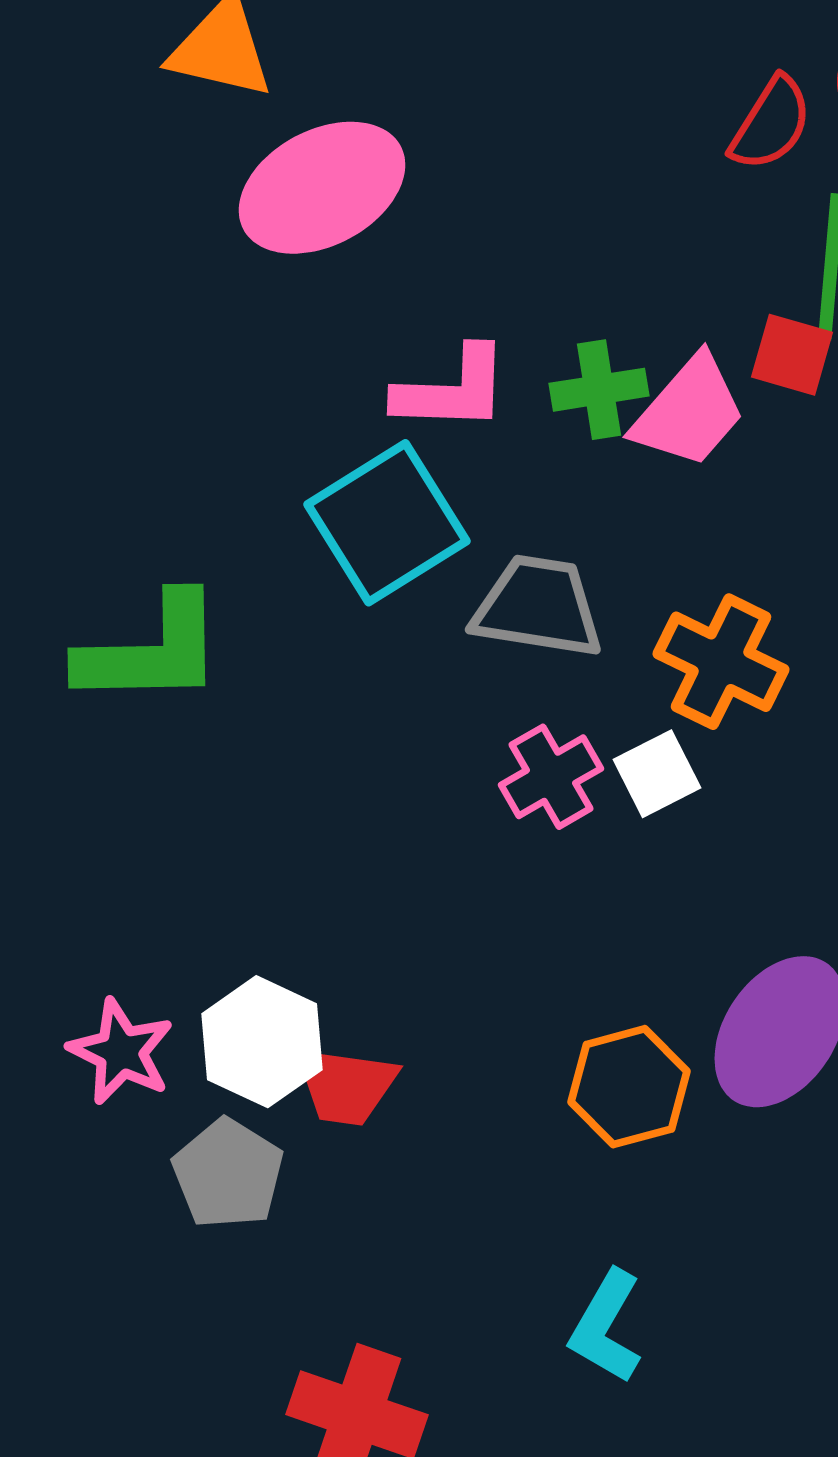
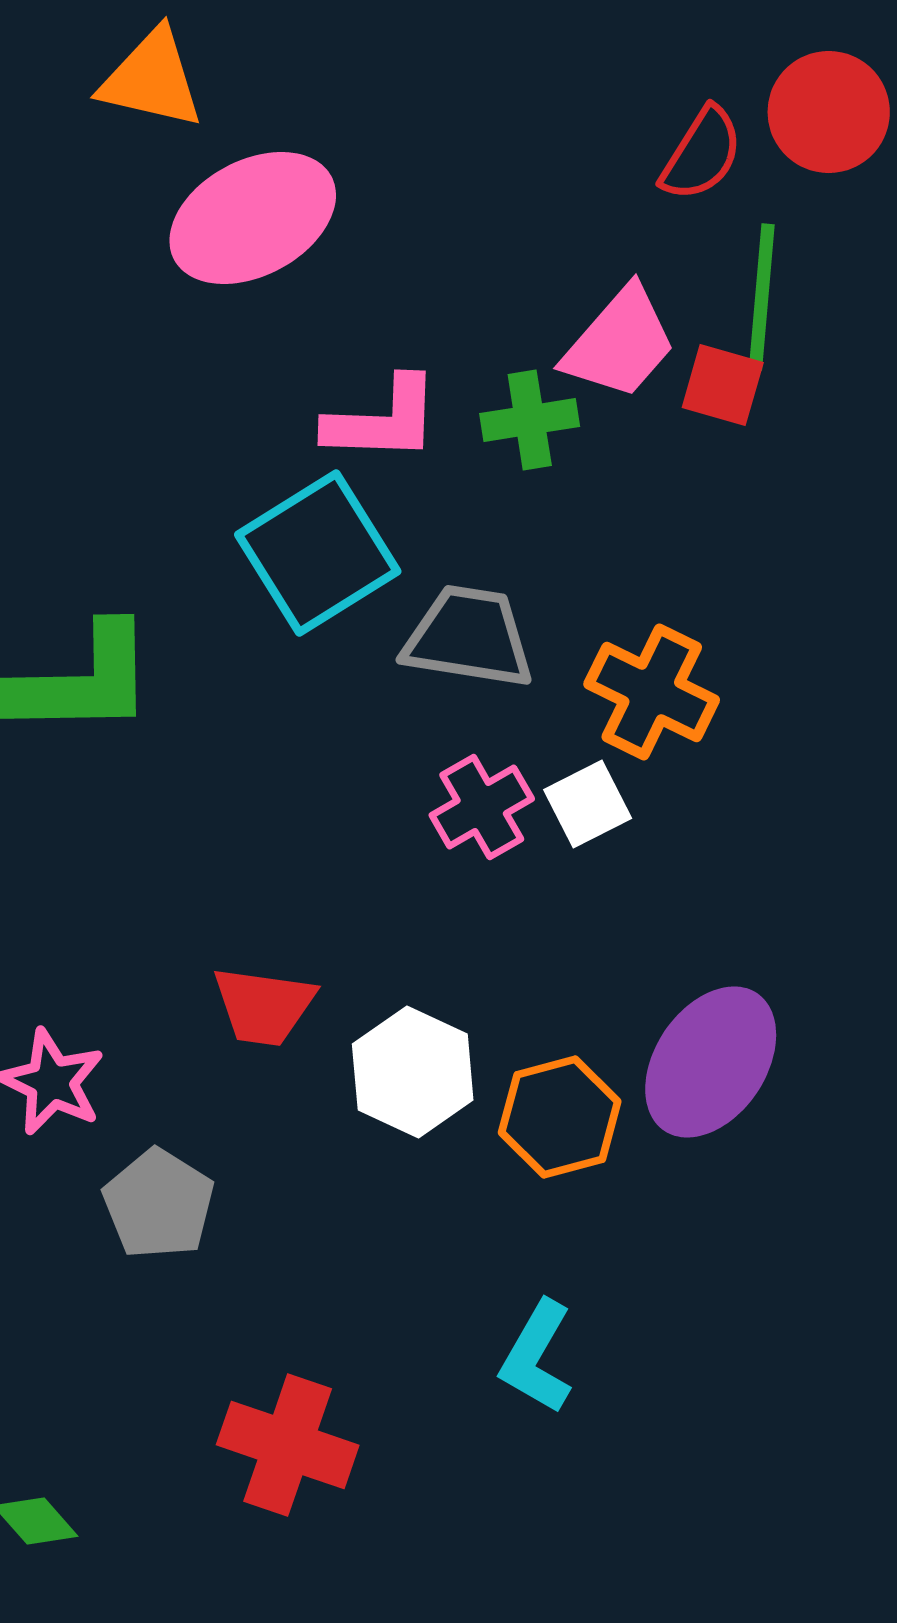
pink trapezoid: (689, 412) -> (620, 343), moved
white hexagon: (262, 1042) -> (413, 1072), moved
red trapezoid: (346, 1086) -> (264, 1006), moved

